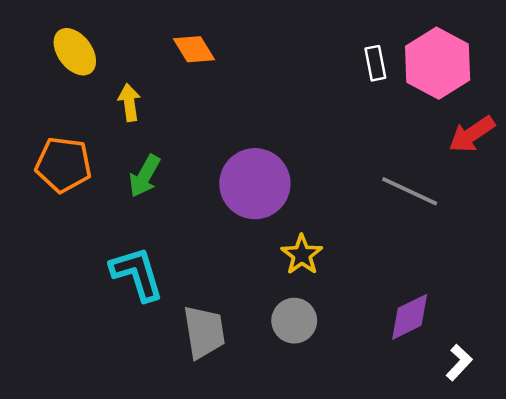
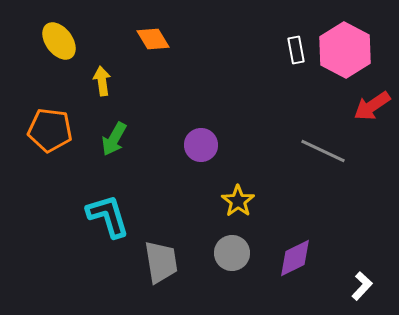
purple circle: (255, 184) -> (201, 145), size x0.6
purple diamond: (410, 317) -> (295, 258), moved

